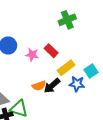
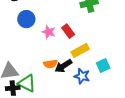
cyan square: (91, 71) -> (103, 66), moved
blue star: (77, 84) -> (82, 76), moved

